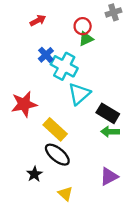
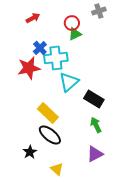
cyan cross: (64, 66) -> (56, 58), turned -35
red star: (24, 104) -> (29, 68), moved
green arrow: (110, 132) -> (96, 125), moved, turned 63

